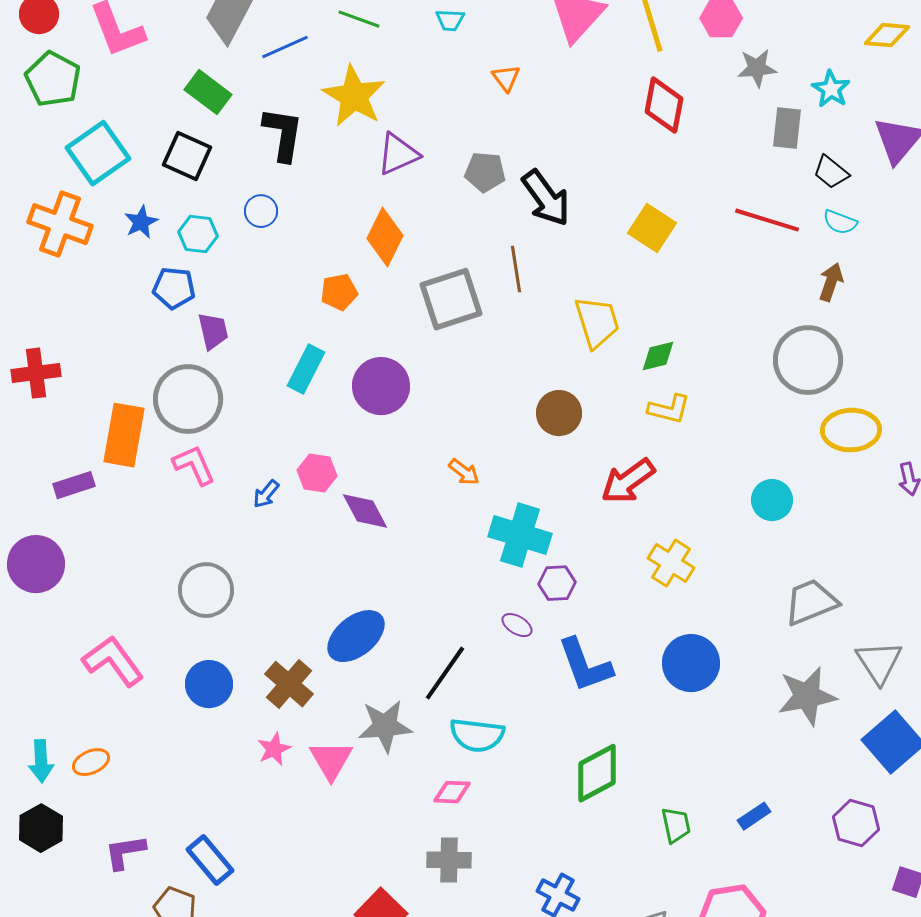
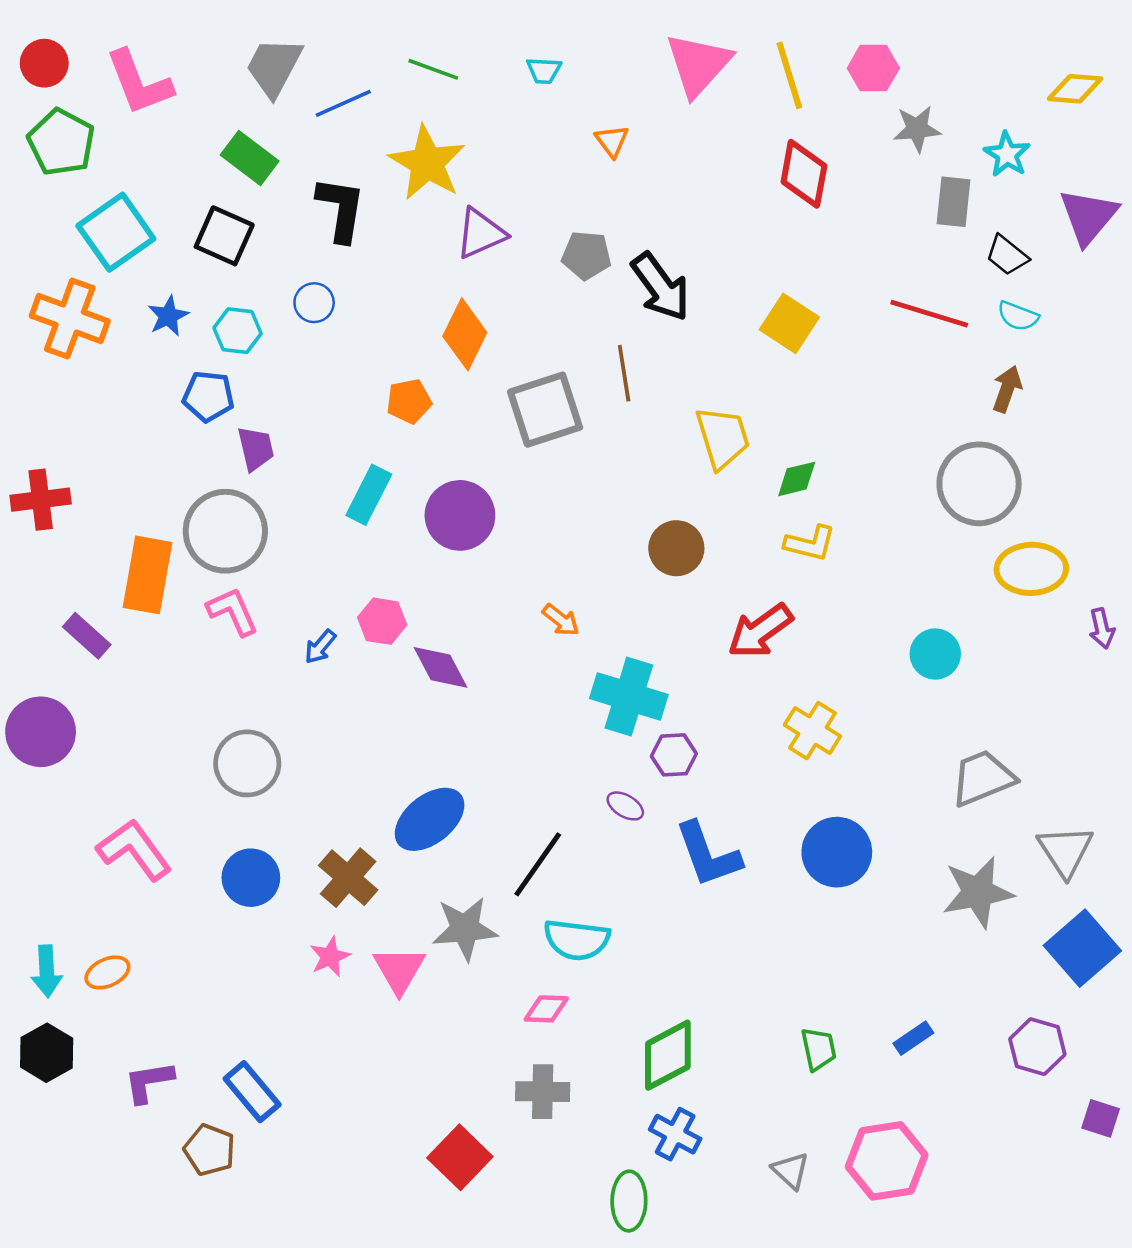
purple rectangle: (74, 485) -> (87, 636), turned 60
green diamond: (597, 773) -> (668, 1055), moved

